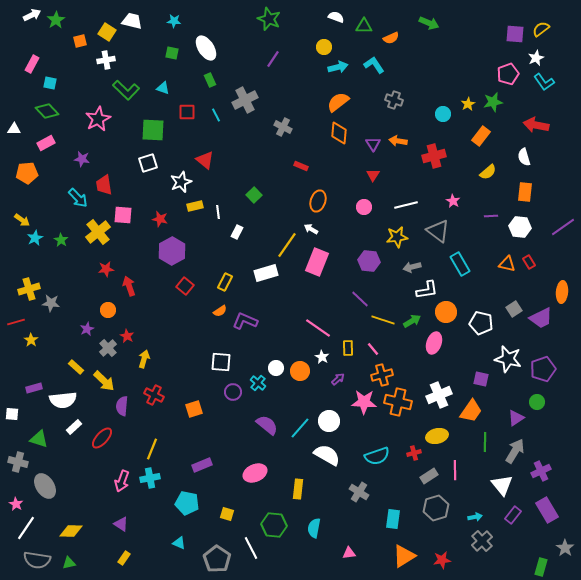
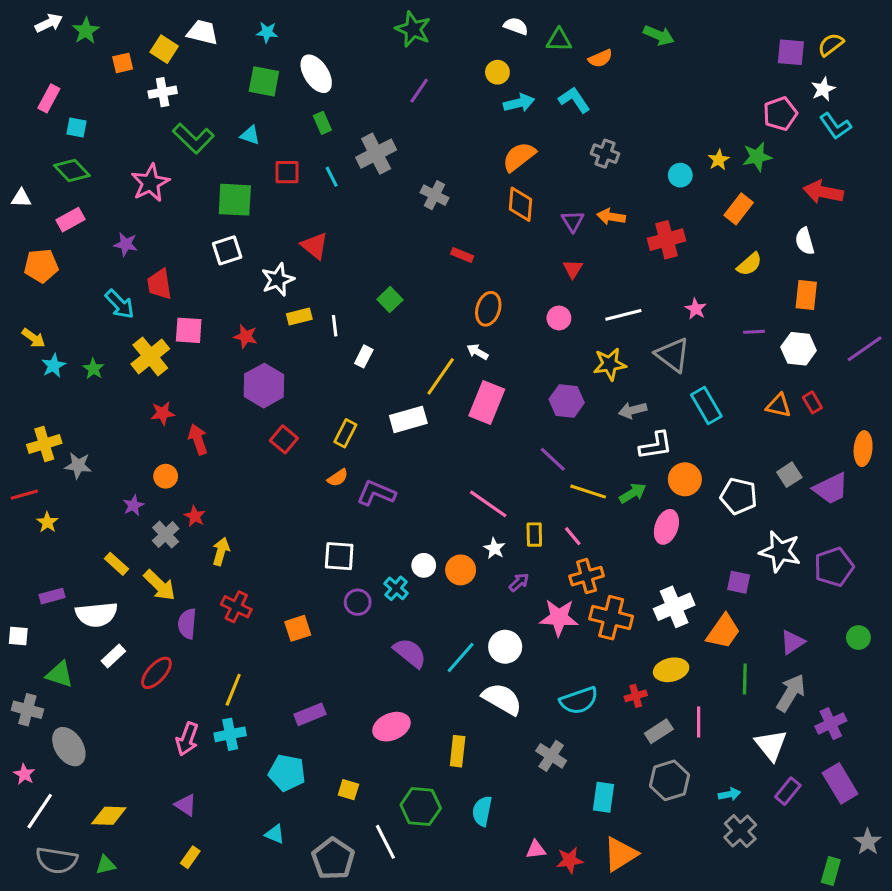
green square: (172, 53) -> (264, 81), size x1.5
green circle: (537, 402) -> (858, 638), moved
red star: (442, 560) -> (570, 860), moved

